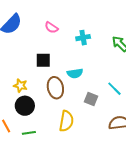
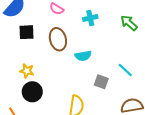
black square: (43, 60) -> (26, 32), moved
brown ellipse: (55, 88) -> (58, 39), moved

